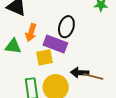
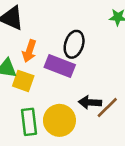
yellow square: (44, 57) -> (23, 81), moved, turned 30
brown line: (93, 76) -> (107, 107), turned -60

